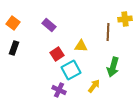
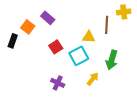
orange square: (13, 23) -> (28, 27), moved
yellow triangle: (81, 46) -> (89, 37), moved
cyan square: (71, 70) -> (79, 56), moved

